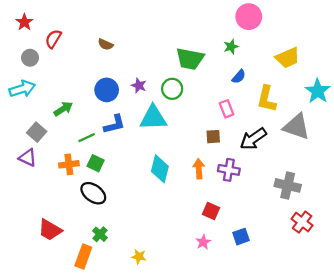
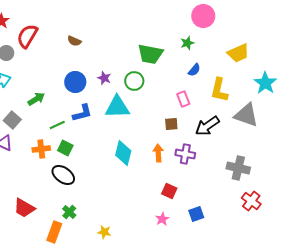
red semicircle: (53, 39) -> (27, 36), size x1.4

